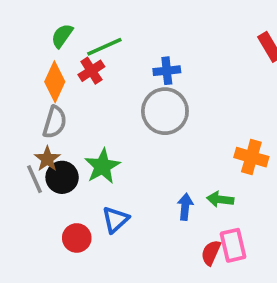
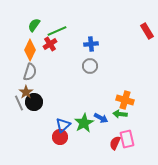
gray circle: (165, 111) -> (90, 66), size x0.6
orange cross: (251, 157) -> (125, 100), moved
green star: (102, 166) -> (84, 123), moved
blue arrow: (185, 207) -> (101, 118), turned 112
red circle: (77, 238) -> (60, 137), moved

